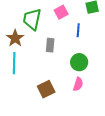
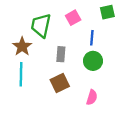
green circle: (79, 62) -> (93, 61), moved
brown square: (46, 89) -> (60, 83), moved

